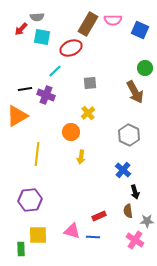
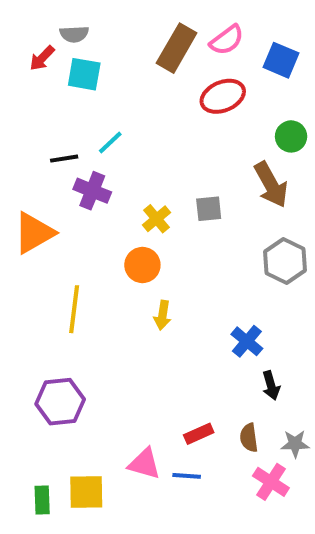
pink semicircle: (113, 20) -> (227, 40), turned -36
red ellipse: (71, 48) -> (223, 96), moved
gray square: (90, 83) -> (209, 209), moved
black line: (25, 89) -> (64, 159), moved
yellow cross: (88, 113) -> (156, 219), moved
gray hexagon: (129, 135) -> (285, 261), moved
brown semicircle: (128, 211) -> (249, 438), moved
yellow square: (38, 235) -> (86, 492), moved

